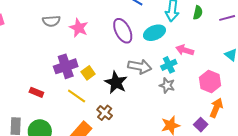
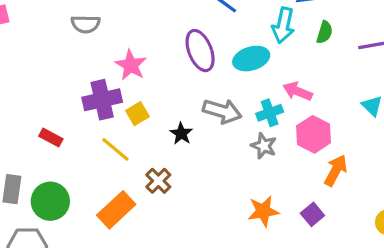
pink star: (79, 28) -> (131, 65), moved
pink hexagon: (210, 81) -> (314, 134), moved
black star: (116, 83) -> (181, 134), size x0.6
orange arrow: (216, 108) -> (336, 170), moved

